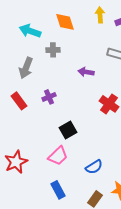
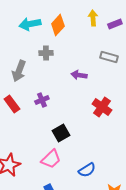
orange diamond: (65, 22) -> (58, 25), turned 60
cyan arrow: (30, 31) -> (30, 24), moved, turned -30

